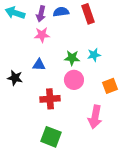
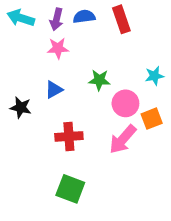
cyan star: (94, 55) -> (154, 76), moved
blue triangle: (39, 65) -> (54, 90), turned -32
pink circle: (74, 80) -> (125, 103), moved
pink arrow: (95, 117) -> (123, 139), moved, turned 30

